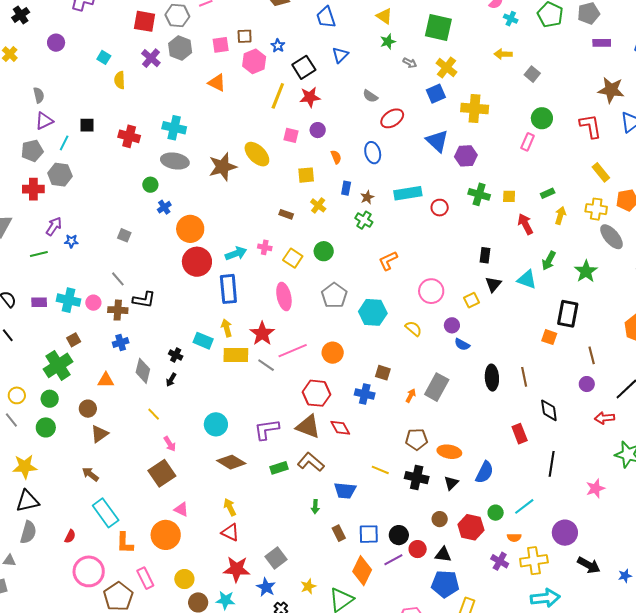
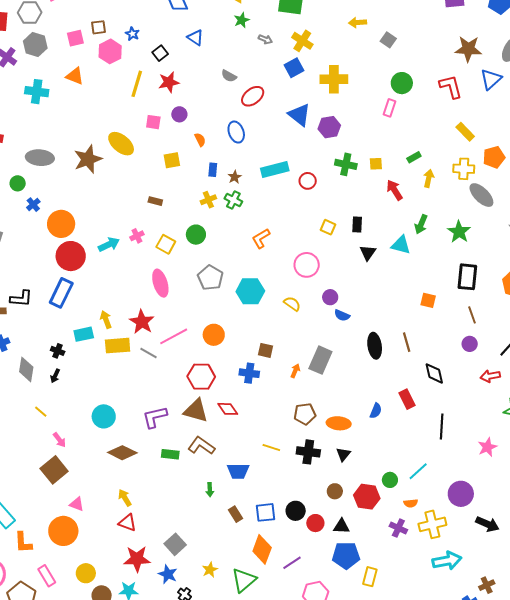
blue triangle: (340, 55) -> (195, 38), turned -36
black square: (304, 67) -> (160, 53), size x0.7
cyan cross: (174, 128) -> (37, 92), moved
yellow cross: (318, 205) -> (208, 200), moved, turned 35
pink cross: (265, 247) -> (137, 236), turned -32
blue rectangle: (228, 289) -> (61, 293), moved, turned 36
yellow square: (472, 300) -> (328, 227), moved, turned -35
black rectangle: (568, 314) -> (467, 277), moved
cyan rectangle: (203, 341) -> (84, 334), turned -30
green rectangle: (279, 468) -> (170, 454), turned 30
blue semicircle: (484, 472) -> (376, 411), moved, size x0.7
purple line: (393, 560) -> (292, 563), moved

